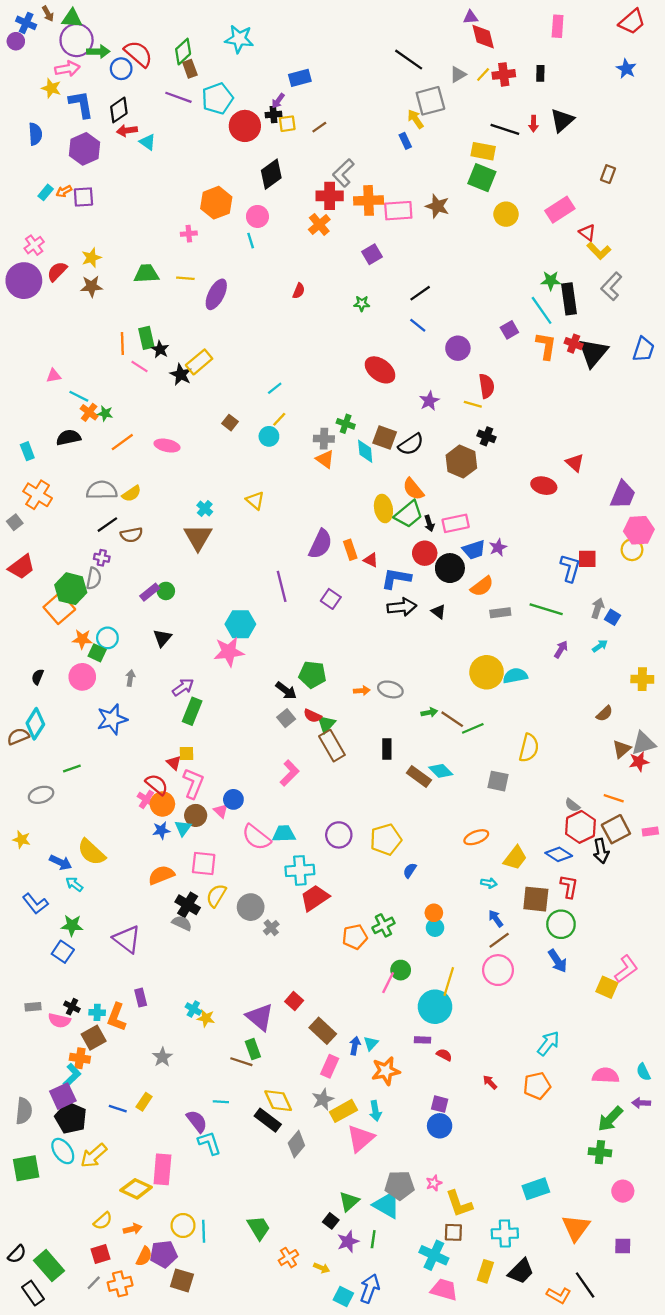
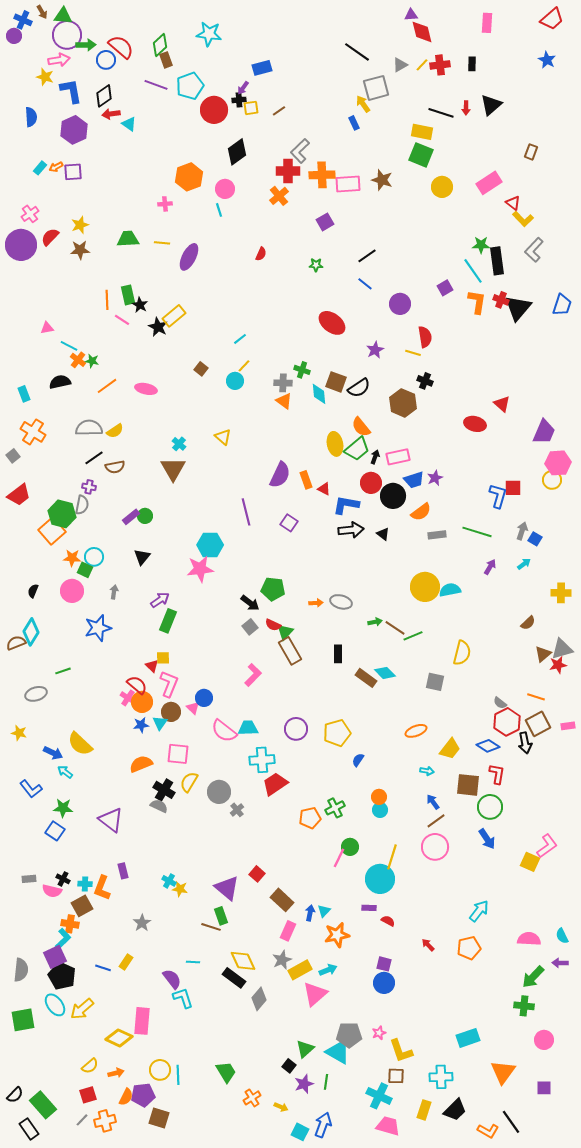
black arrow: (429, 523) -> (375, 457), turned -144
cyan arrow: (375, 1111) -> (328, 970), turned -102

